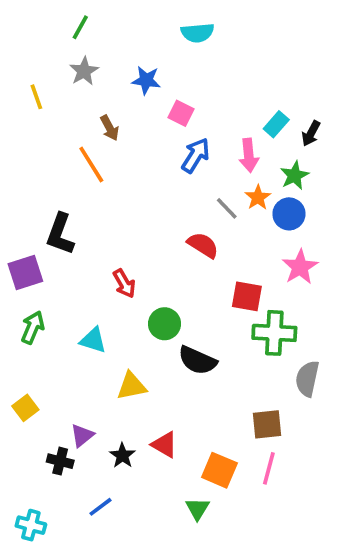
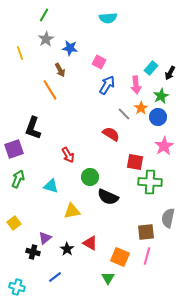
blue star: (146, 80) -> (70, 48), moved
gray semicircle: (307, 379) -> (168, 218), moved

